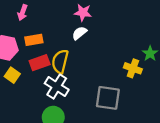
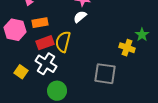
yellow square: (12, 75) -> (21, 72), moved
white cross: (57, 87) -> (46, 64), moved

